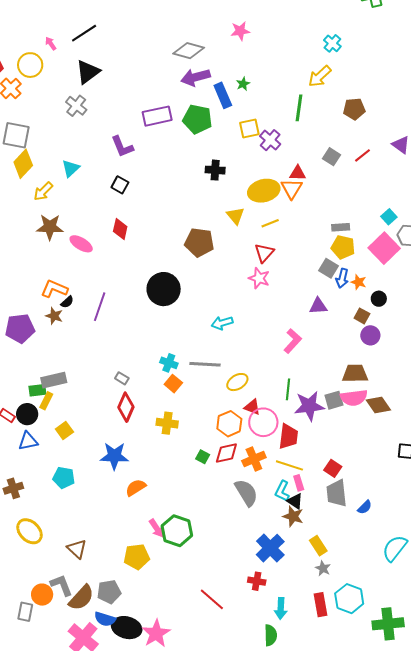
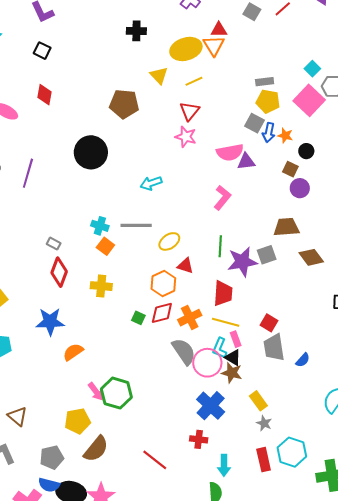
pink semicircle: (354, 398) -> (230, 152), moved
pink circle: (263, 422) -> (207, 363), moved
brown semicircle: (81, 598) -> (96, 449), moved

